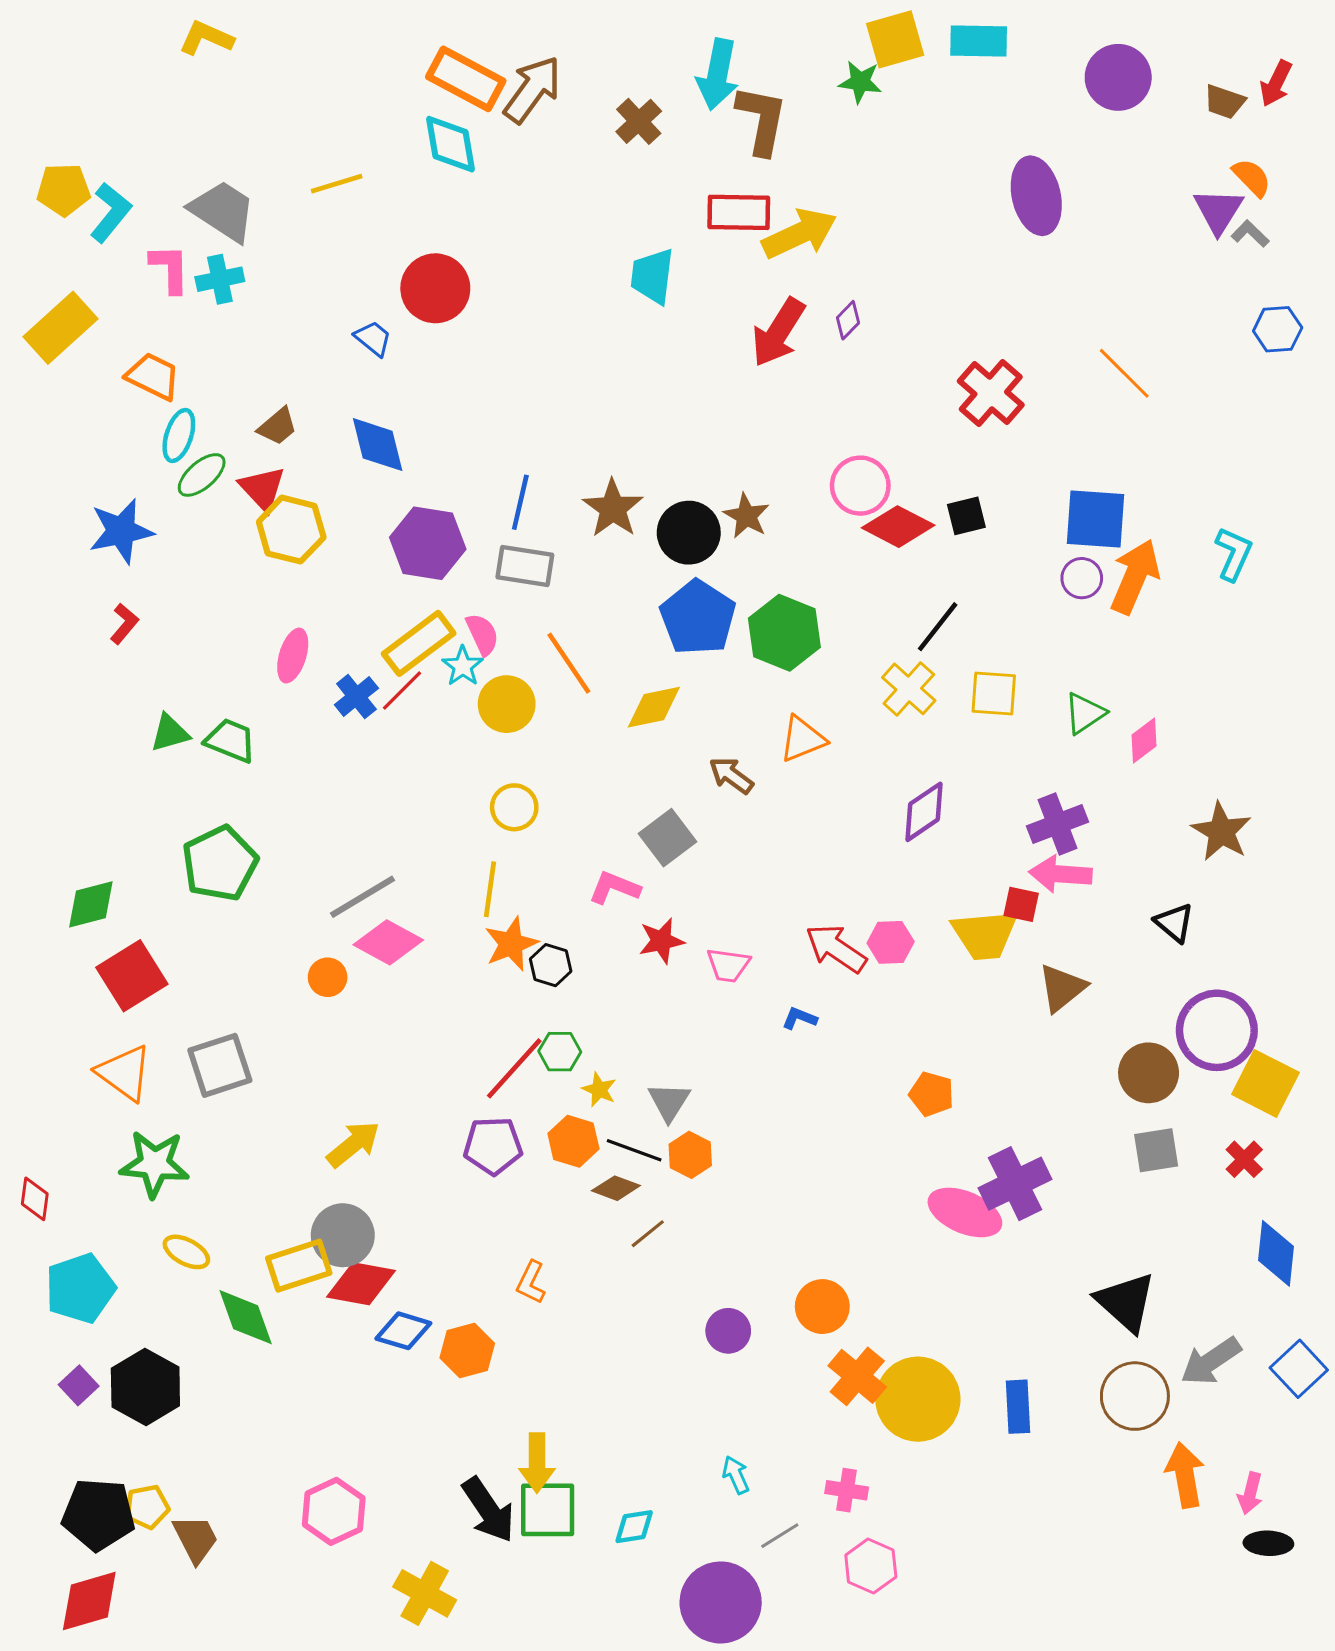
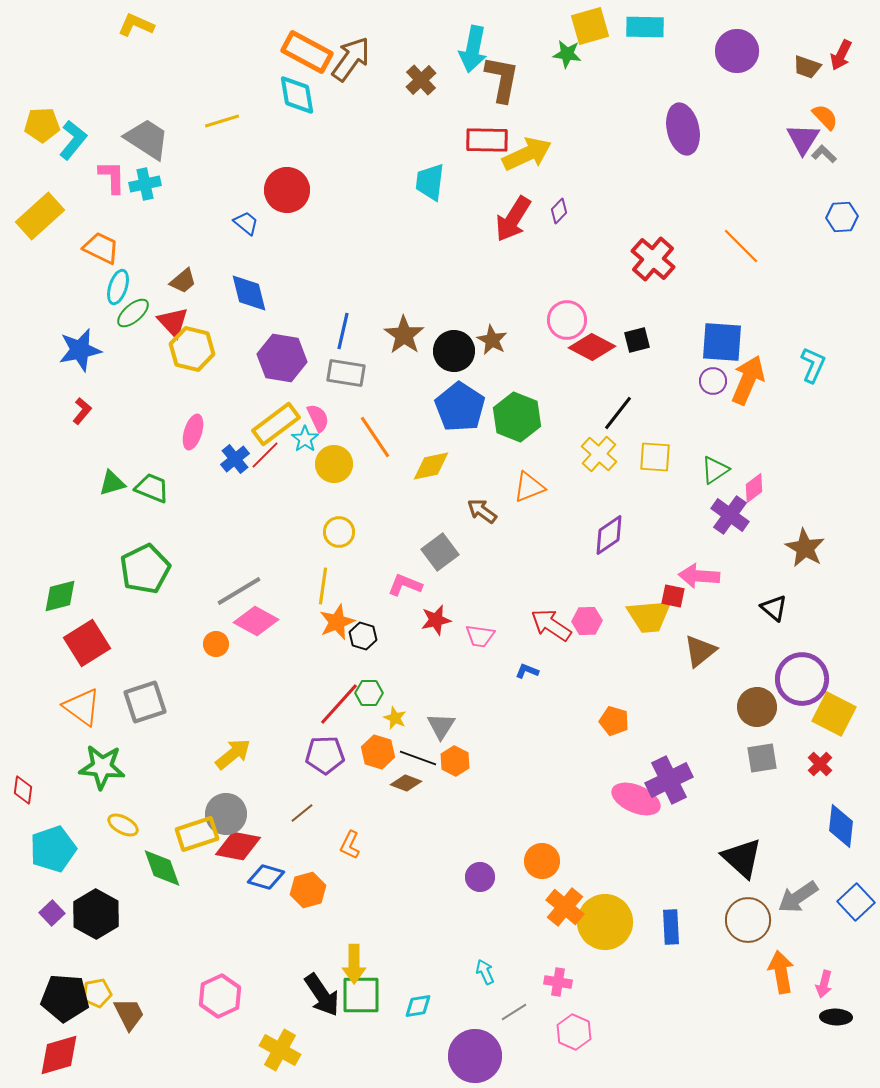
purple cross: (1057, 824) -> (730, 515), moved, turned -33
brown line: (648, 1234) -> (302, 813), moved

